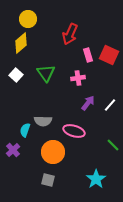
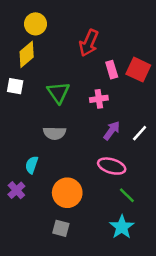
white square: (16, 75) -> (15, 86), moved, turned -32
gray semicircle: (43, 121) -> (55, 133), moved
pink ellipse: (74, 131) -> (112, 166), moved
green line: (113, 145) -> (127, 195), moved

